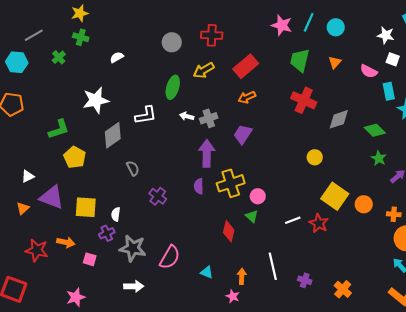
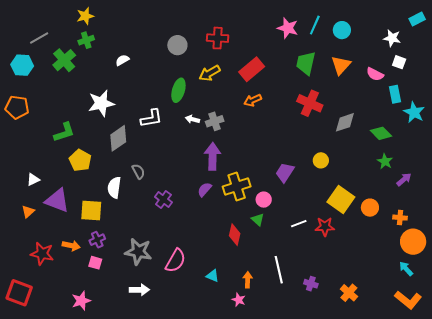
green cross: (81, 37) -> (86, 40), turned -35
green cross: (59, 57) -> (64, 60), size x1.6
orange triangle: (335, 62) -> (341, 65), size x1.5
purple trapezoid: (243, 134) -> (285, 172), moved
purple semicircle: (199, 186) -> (205, 189), turned 42
white semicircle: (116, 214) -> (114, 187), moved, size x1.5
red star: (319, 223) -> (325, 227), turned -30
purple cross: (107, 233) -> (97, 240), moved

